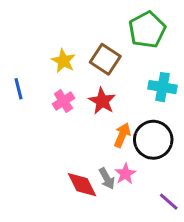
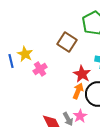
yellow star: (63, 61) -> (25, 54), moved
red star: (102, 101) -> (82, 74), moved

